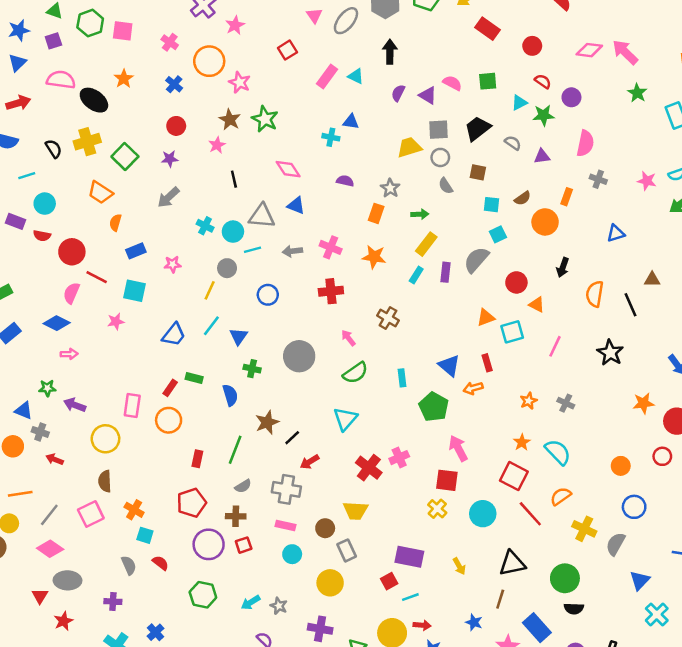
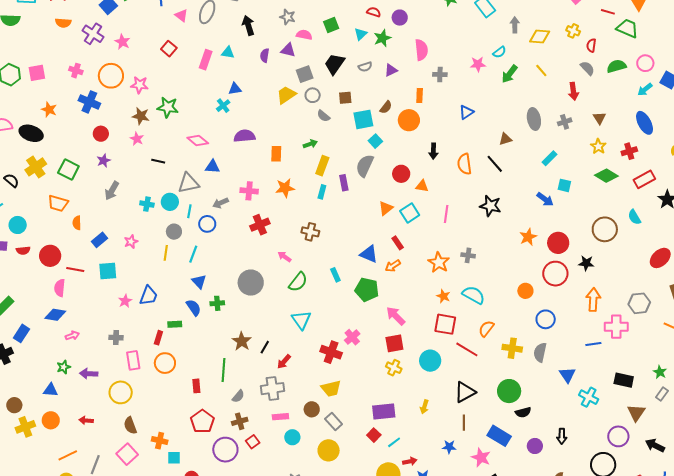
blue cross: (174, 84) -> (89, 102), size x1.5
cyan cross: (331, 137) -> (223, 106), turned -32
gray semicircle: (513, 143) -> (365, 67), turned 144
black line: (234, 179) -> (158, 161), turned -48
purple semicircle: (345, 181) -> (245, 136), size x1.5
gray star: (390, 188) -> (288, 17), moved
cyan square: (491, 205) -> (363, 119), size x1.5
cyan line: (253, 250) -> (189, 211), turned -48
blue circle: (268, 295) -> (207, 224), moved
pink star: (116, 321) -> (125, 301), moved
cyan line: (211, 326) -> (193, 254), moved
blue semicircle: (230, 395) -> (194, 308), moved
orange star: (529, 401) -> (439, 262), size x1.5
gray cross: (40, 432) -> (116, 338), moved
red circle: (662, 456) -> (555, 274), size x1.6
yellow arrow: (459, 566) -> (424, 407), turned 64

